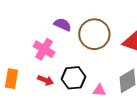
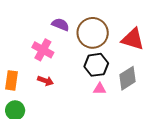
black hexagon: (74, 78) -> (96, 65), moved

